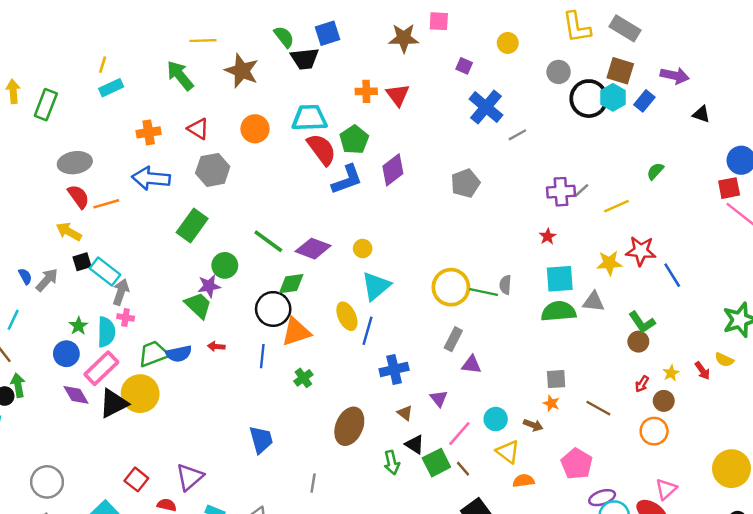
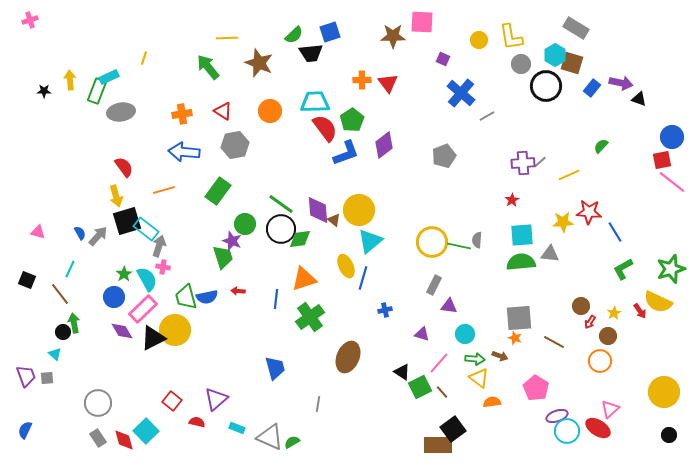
pink square: (439, 21) -> (422, 22), size x1.4
yellow L-shape: (577, 27) -> (511, 37), moved
green semicircle: (284, 37) -> (294, 35), turned 84
purple arrow: (675, 76) -> (621, 83), moved
cyan rectangle: (111, 88) -> (109, 77), moved
cyan hexagon: (613, 97) -> (555, 55), moved
gray ellipse: (75, 163) -> (121, 112), moved
orange line: (106, 204) -> (164, 190), moved
yellow arrow: (69, 232) -> (116, 196), turned -135
purple diamond: (313, 249) -> (318, 210), turned 64
yellow circle: (363, 249) -> (359, 210), size x2.0
black square: (82, 262) -> (127, 221), size x1.8
purple star: (209, 286) -> (232, 241), turned 30
green trapezoid: (198, 305) -> (223, 257), turned 30
black circle: (273, 309) -> (281, 229), moved
green L-shape: (642, 322) -> (623, 269), moved, turned 95
cyan semicircle: (106, 332) -> (147, 279), turned -30
brown circle: (638, 342) -> (581, 306), moved
green trapezoid: (153, 354) -> (186, 297), turned -84
yellow semicircle: (724, 360) -> (658, 302), size x1.8
blue cross: (394, 369) -> (385, 310), size x0.6
green cross: (303, 378) -> (310, 317), size x1.8
gray square: (556, 379) -> (519, 318), size x1.6
purple triangle: (439, 398) -> (422, 334), turned -35
brown triangle: (405, 413) -> (334, 220), moved
cyan circle: (496, 419) -> (465, 334), moved
green arrow: (392, 463) -> (475, 359), moved, turned -72

